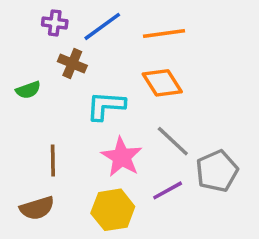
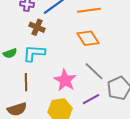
green semicircle: (28, 90) -> (10, 53), moved
cyan L-shape: (106, 106) -> (34, 53), moved

